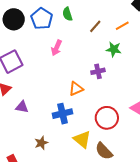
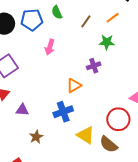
blue pentagon: (42, 19) -> (32, 20), turned -30
red circle: (107, 118) -> (118, 119), moved
brown star: (41, 143) -> (36, 137), moved

